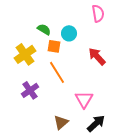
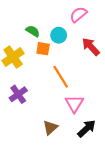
pink semicircle: (98, 13) -> (78, 15), moved, turned -120
red arrow: (97, 56) -> (91, 47), moved
orange line: (57, 72) -> (61, 77), moved

